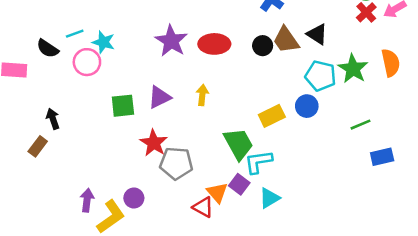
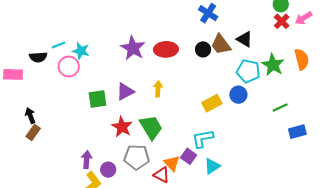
black semicircle: (48, 48) -> (38, 57), turned -36
black arrow: (53, 119) -> (30, 116), moved
green trapezoid: (238, 144) -> (151, 127), moved
gray pentagon: (176, 163) -> (137, 157), moved
purple arrow: (87, 200) -> (87, 160), moved

